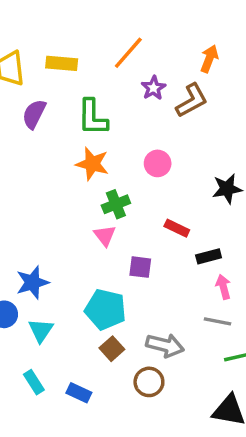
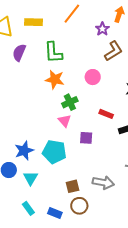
purple star: (153, 88) -> (102, 29), moved
brown L-shape: (192, 101) -> (113, 51), moved
cyan pentagon: (105, 309) -> (54, 152), moved
brown square: (112, 349) -> (73, 186), turned 32
brown circle: (149, 382) -> (79, 206), moved

